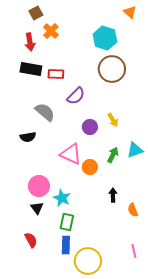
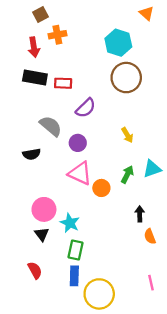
orange cross: (51, 31) -> (57, 35), turned 35
purple circle: (90, 127) -> (78, 143), moved
black arrow: (113, 195) -> (140, 214), moved

